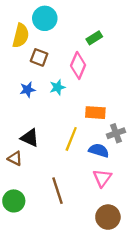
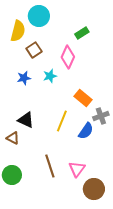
brown square: (39, 57) -> (34, 50), turned 35
orange rectangle: (95, 113) -> (83, 98), turned 36
blue semicircle: (99, 150) -> (86, 131), turned 108
pink triangle: (102, 178) -> (77, 169), moved

